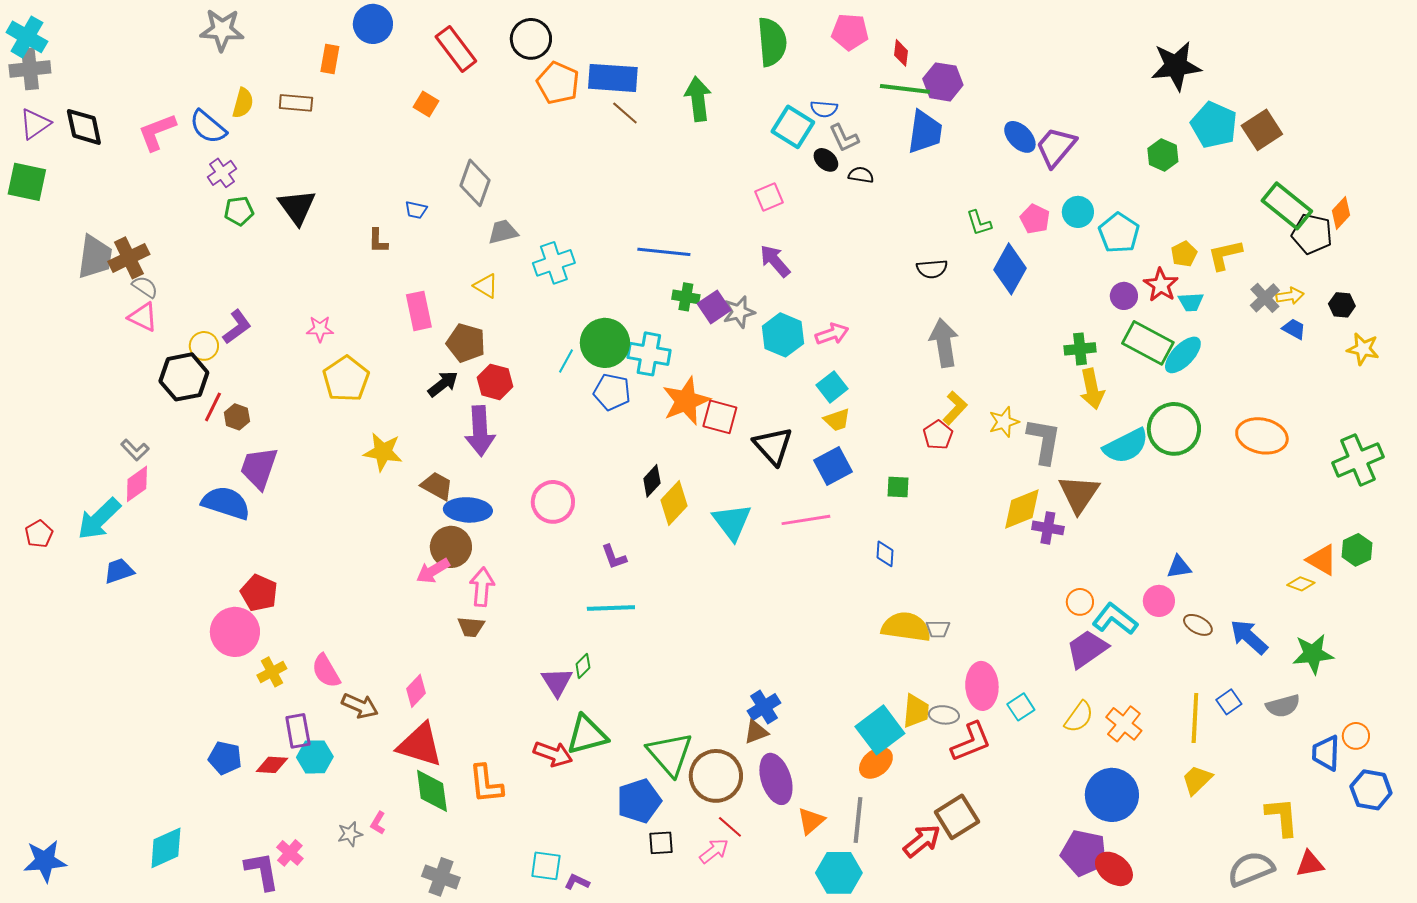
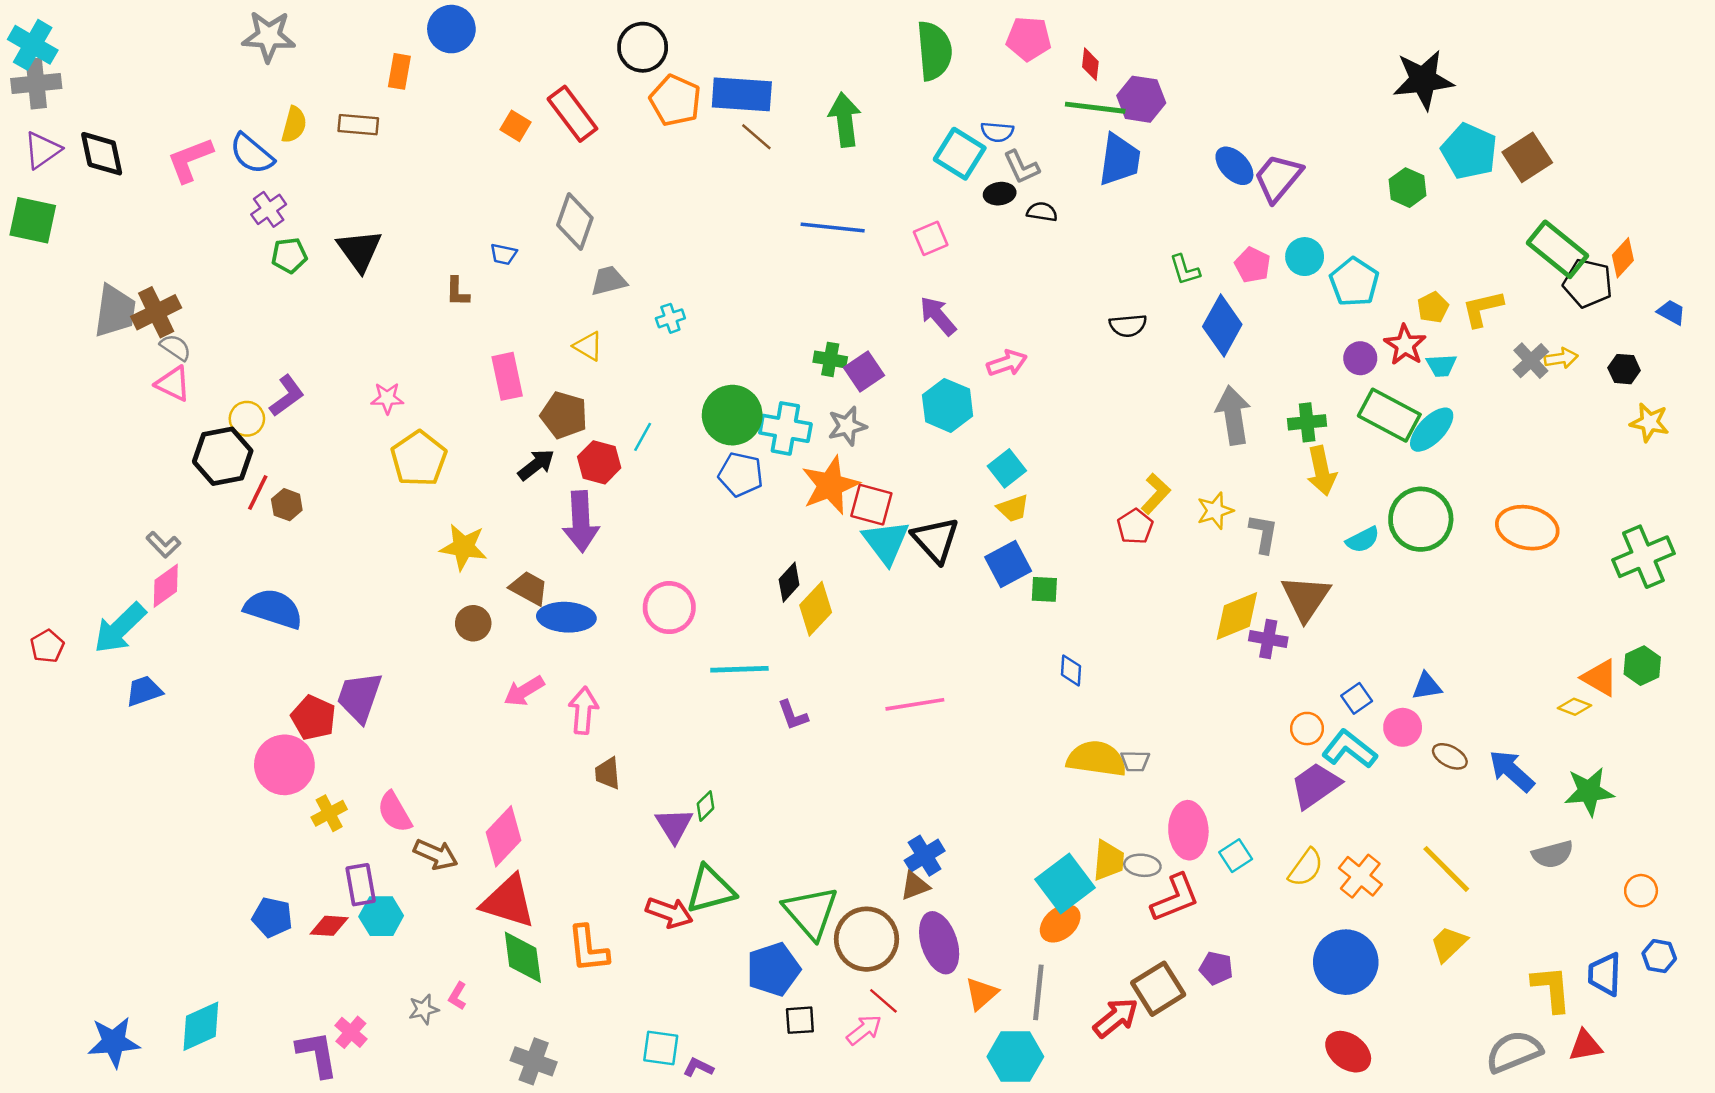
red rectangle: (456, 49) -> (572, 114), moved
black ellipse: (826, 160) -> (1000, 194), turned -50
blue line: (664, 252) -> (833, 228), moved
cyan cross: (554, 263) -> (670, 318), size x0.6
gray star: (739, 312) -> (847, 426), moved
blue trapezoid: (1294, 329) -> (1671, 312), moved
pink arrow: (832, 334) -> (1007, 363), moved
gray arrow: (944, 343) -> (1233, 415), moved
cyan line: (566, 361) -> (643, 437), moved
gray L-shape: (1044, 441) -> (1263, 534), size x0.7
cyan semicircle: (1126, 446) -> (1363, 540), size x0.6
purple trapezoid: (259, 468) -> (359, 697), moved
green square: (898, 487) -> (1044, 589), moved
pink line: (806, 520) -> (915, 704), moved
cyan triangle: (732, 522) -> (886, 542), moved
brown circle: (451, 547) -> (473, 623), moved, size x0.7
purple L-shape: (614, 557) -> (793, 715), moved
cyan line: (611, 608) -> (739, 669), moved
brown trapezoid: (471, 627) -> (608, 773), moved, turned 80
pink diamond: (416, 691) -> (503, 836), size x1.5
blue square: (1229, 702) -> (1357, 698), moved
yellow line: (1195, 718) -> (1446, 869), turned -48
blue trapezoid: (1326, 753) -> (1605, 974), moved
blue hexagon: (1371, 790) -> (1659, 956), size x0.7
purple pentagon: (1084, 853) -> (1216, 968), moved, size x0.6
blue star: (45, 861) -> (114, 1042), moved

